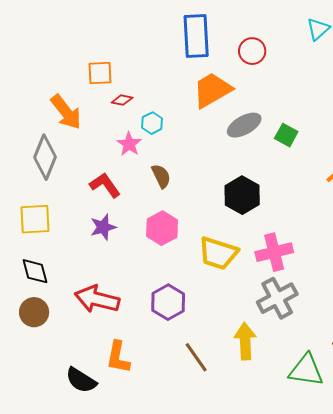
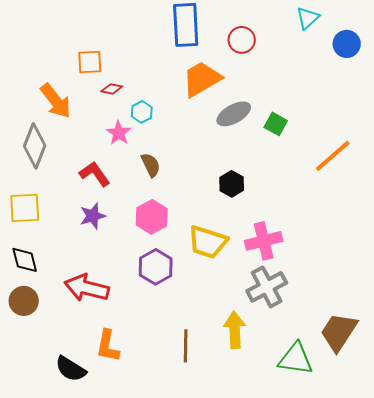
black hexagon: (242, 195) -> (232, 184), size x0.7
purple hexagon: (168, 302) -> (156, 267), moved
brown line: (196, 357) -> (186, 346), turned 36

